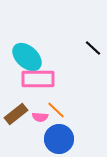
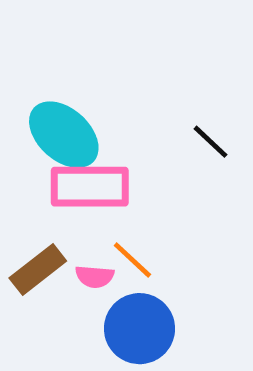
black line: (93, 48) -> (210, 142), moved

